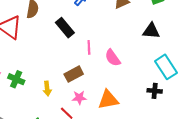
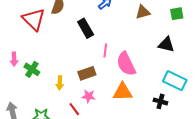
pink semicircle: (113, 58) -> (126, 64), size x1.4
cyan rectangle: (166, 67) -> (175, 81), turned -40
orange triangle: (108, 100) -> (123, 92), moved

